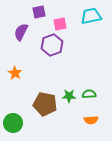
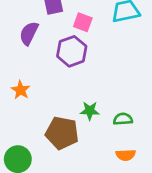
pink square: (60, 24) -> (83, 22), turned 32
green star: (69, 96) -> (90, 111), moved

